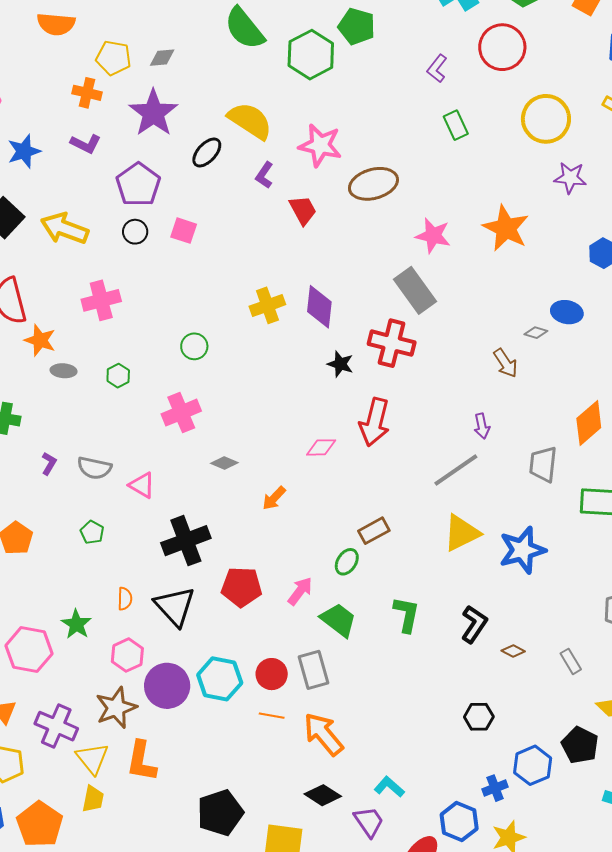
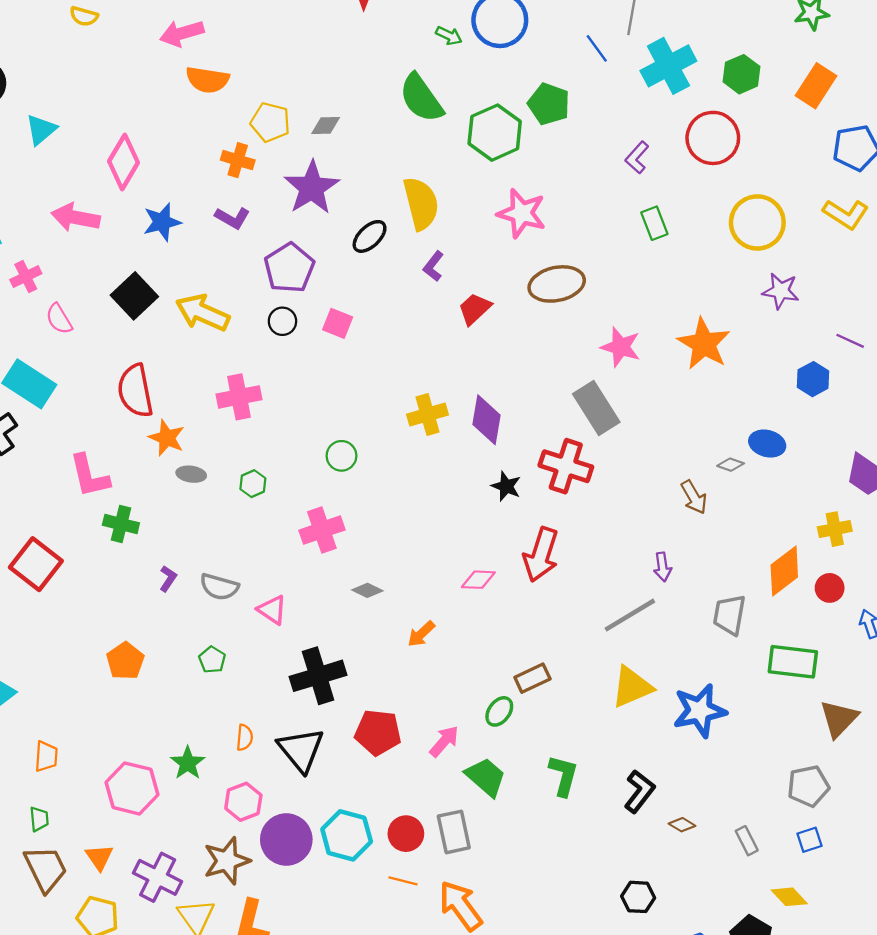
yellow semicircle: (250, 121) -> (421, 203), turned 39
pink star: (320, 145) -> (522, 213), moved
red trapezoid: (303, 210) -> (475, 309), turned -108

